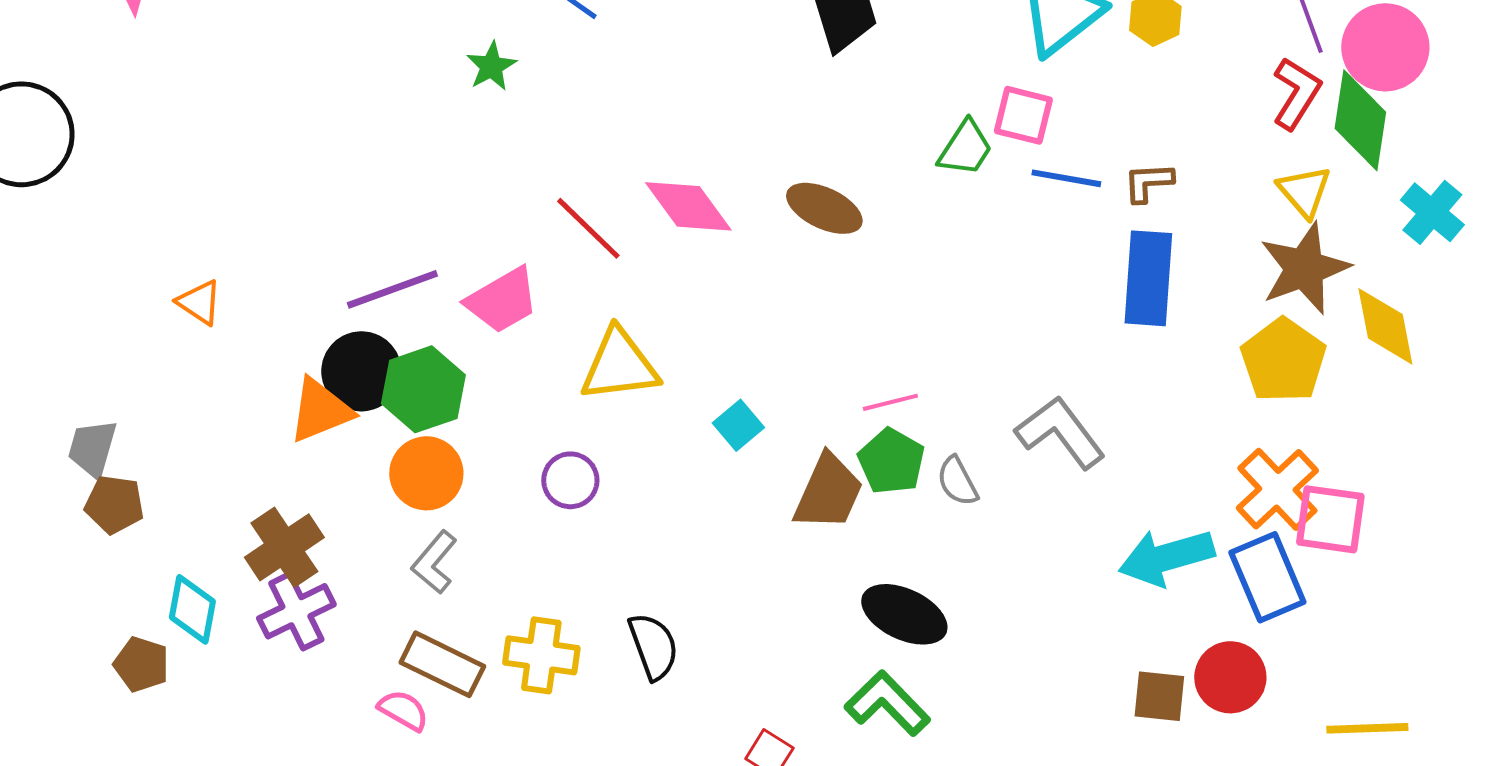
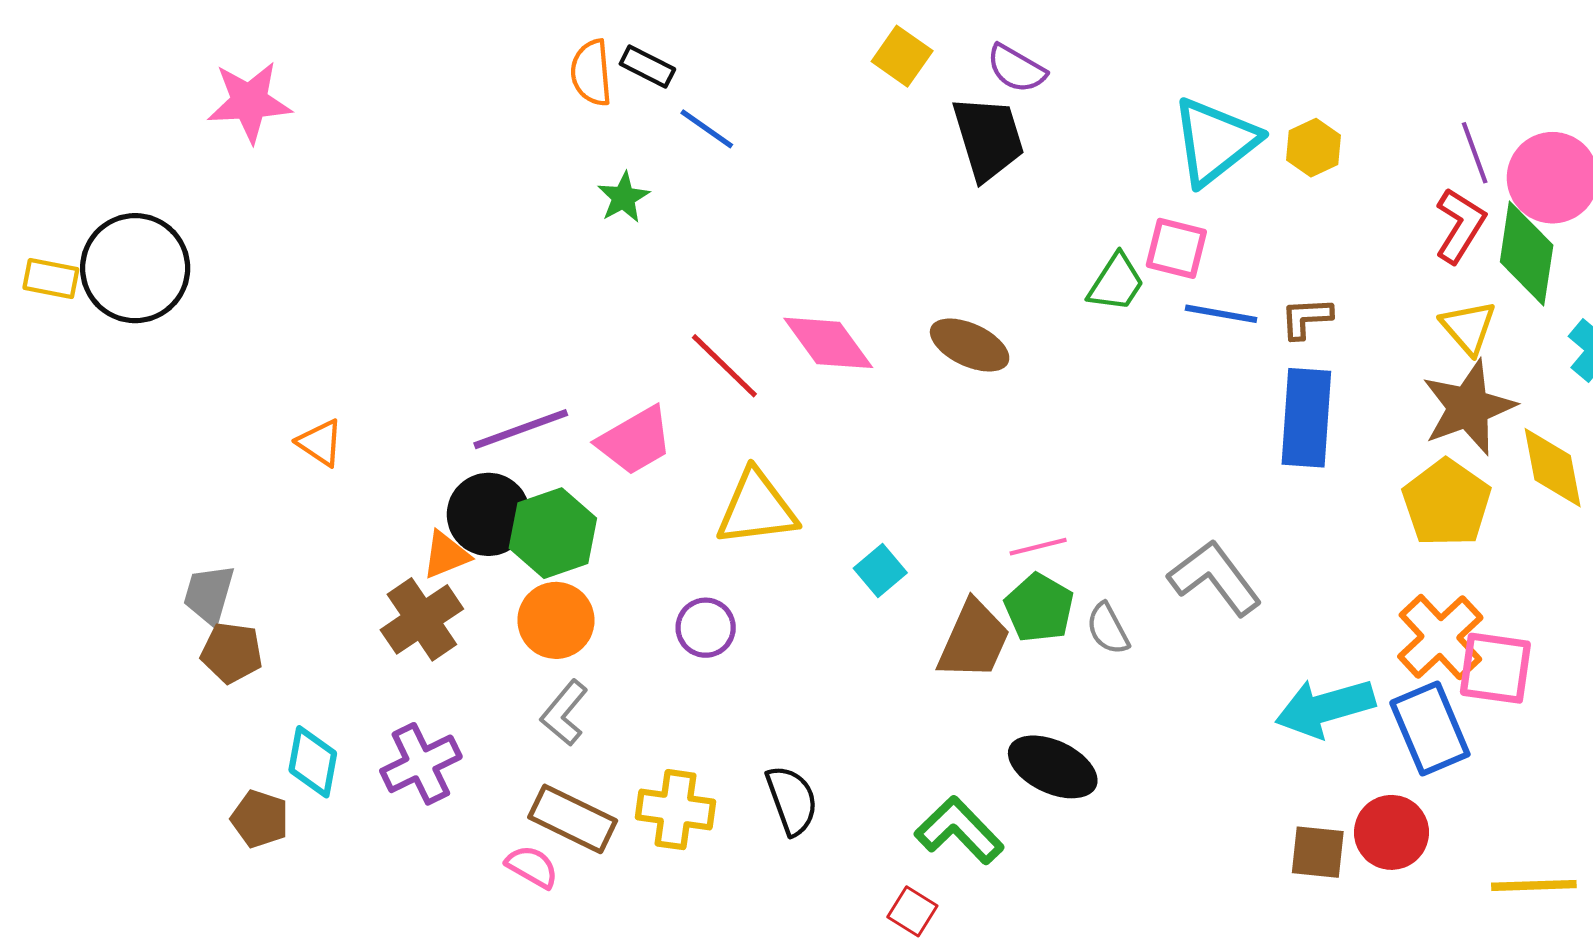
orange triangle: (320, 410) -> (446, 555), size x0.7
brown cross: (284, 547) -> (422, 619), moved
green L-shape: (887, 703) -> (959, 830), moved

